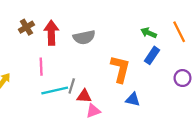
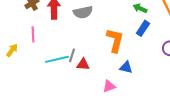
pink line: (41, 67) -> (33, 34), moved
pink triangle: (93, 111) -> (109, 86), moved

